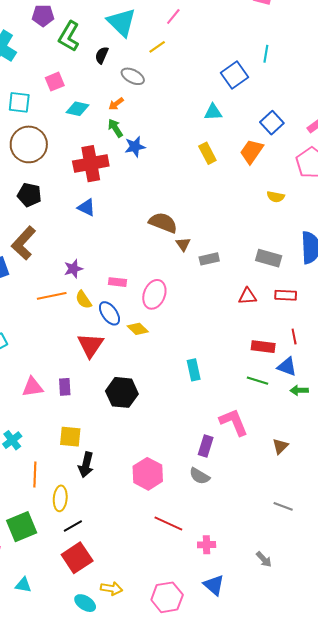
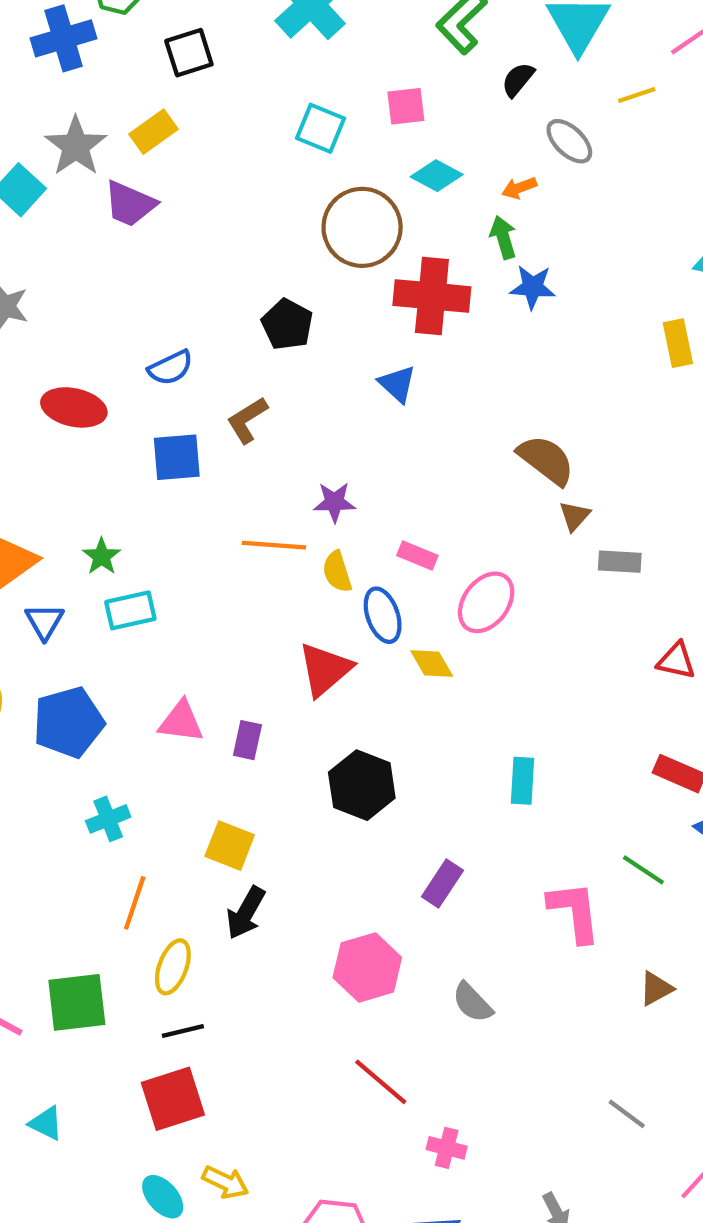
brown circle: (29, 144) -> (362, 227), moved
brown L-shape: (24, 243) -> (247, 420), size x0.7
green line: (258, 381) -> (643, 870), moved
purple rectangle: (206, 446) -> (442, 883), moved

